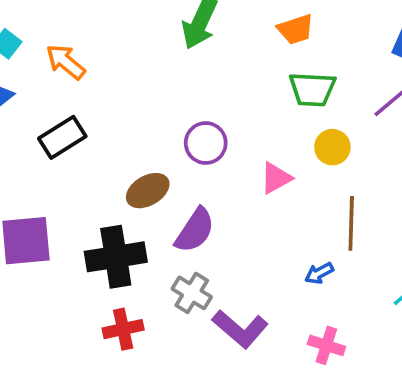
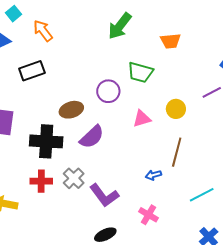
green trapezoid: (312, 89) -> (140, 72), moved
gray cross: (192, 293) -> (74, 178), moved

